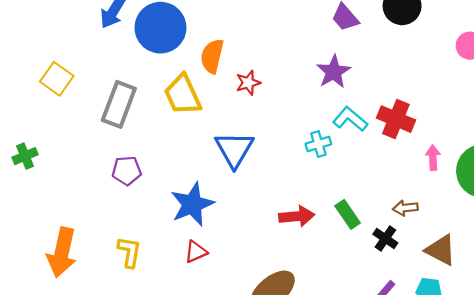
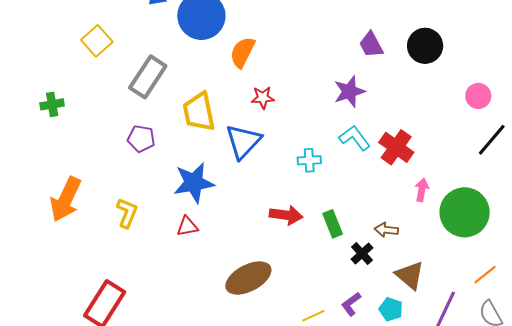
red star: (248, 83) -> (263, 98), moved
yellow trapezoid: (183, 95) -> (199, 112), moved
cyan cross: (318, 144) -> (309, 160), moved

